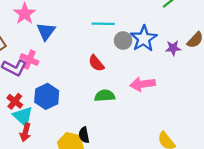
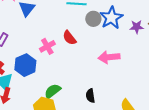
pink cross: (29, 60) -> (47, 46), moved, turned 35
green semicircle: (105, 96) -> (53, 91), moved, turned -36
black semicircle: (84, 135) -> (90, 96), moved

